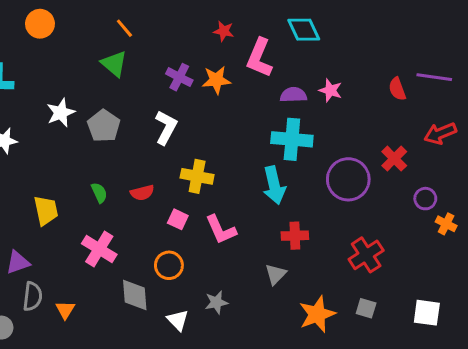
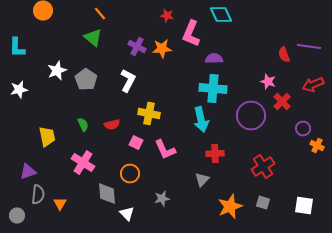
pink star: (330, 90) -> (268, 82), moved
white triangle: (178, 320) -> (127, 214), moved

